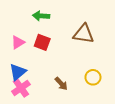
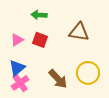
yellow circle: (93, 77) -> (88, 73), size x1.5
brown arrow: (61, 84) -> (58, 79), size x1.5

